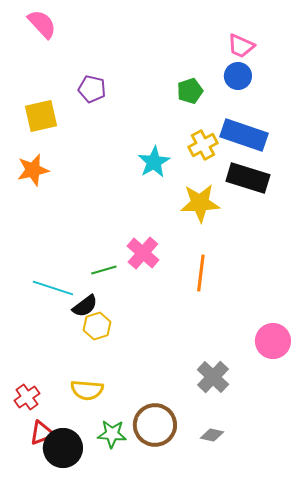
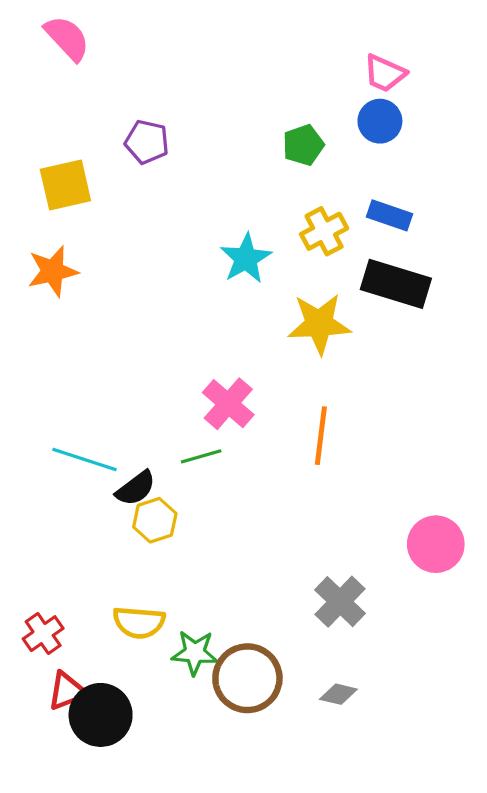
blue rectangle: (244, 135) -> (389, 215), size x0.6
green line: (104, 270) -> (201, 456), moved
green star: (112, 434) -> (195, 653), moved

